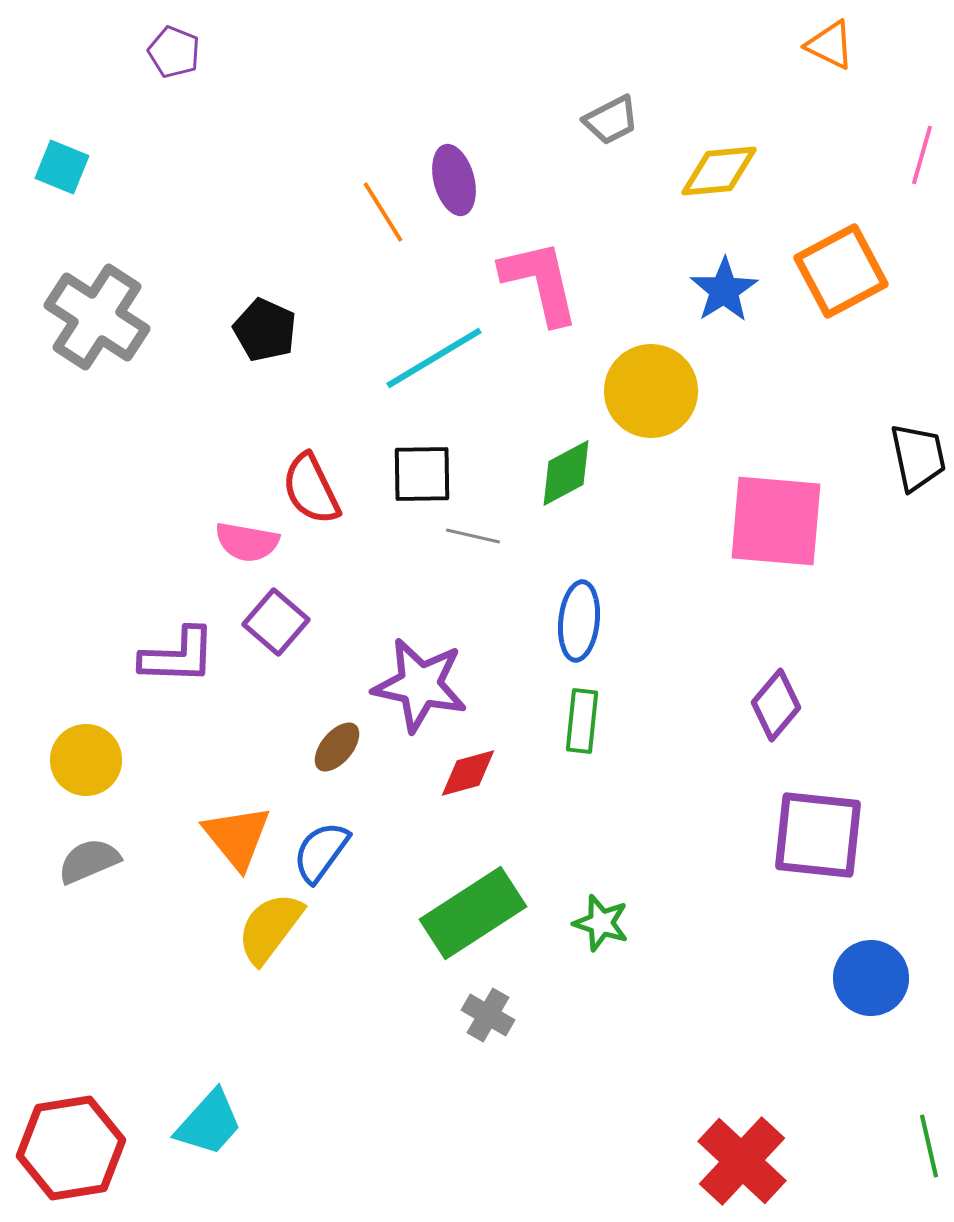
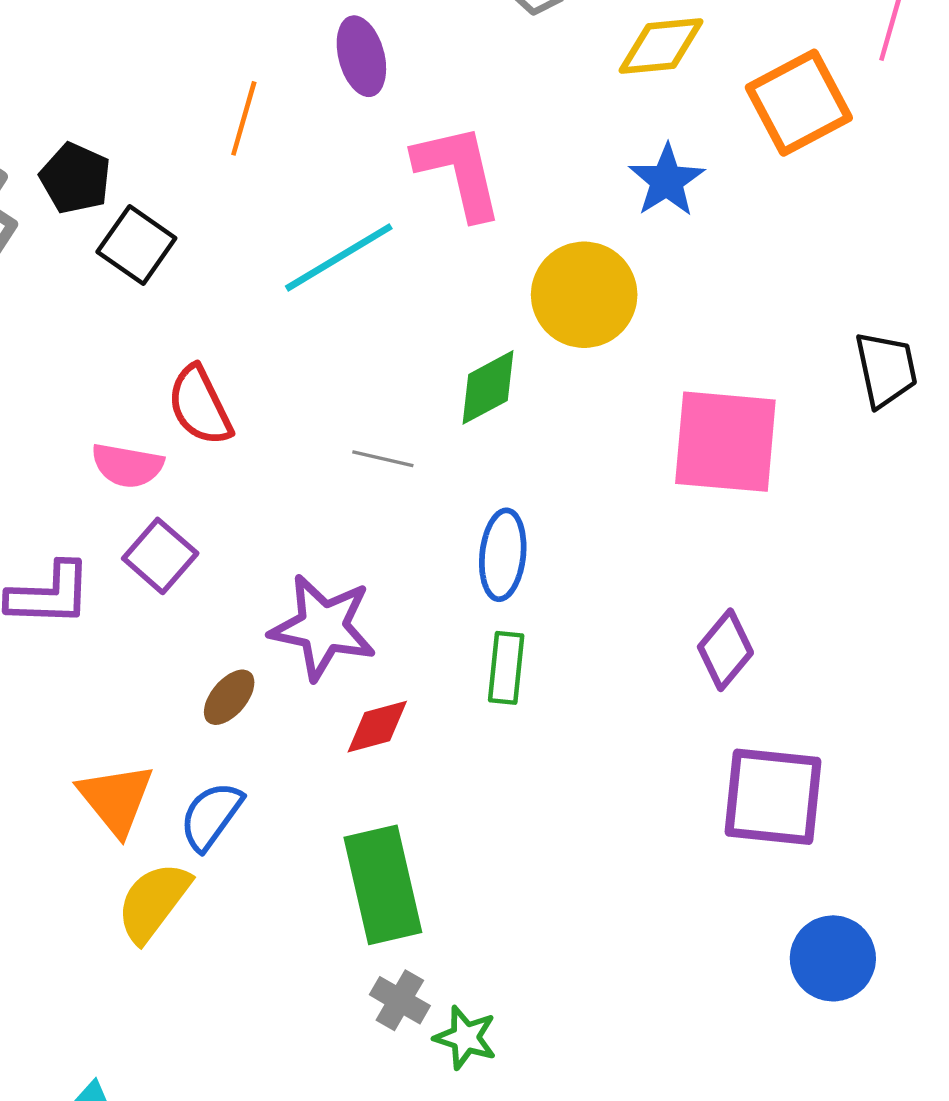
orange line: (383, 212) -> (244, 118), moved, turned 48
orange square: (841, 271) -> (799, 103), moved
black pentagon: (265, 330) -> (75, 178), moved
black square: (422, 474) -> (136, 245), moved, turned 36
green rectangle: (473, 913) -> (383, 885), turned -70
green star: (601, 923) -> (465, 1038), moved

